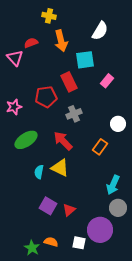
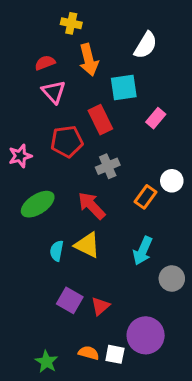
pink triangle: (15, 58) -> (54, 92), moved
orange rectangle: (100, 147) -> (146, 197), moved
cyan arrow: (113, 185) -> (143, 251), moved
gray circle: (118, 208) -> (172, 278), moved
orange semicircle: (51, 242) -> (89, 353), moved

